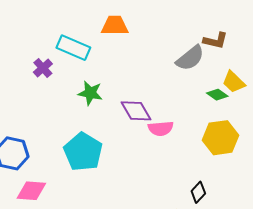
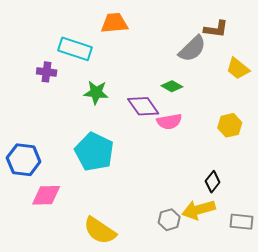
purple cross: (43, 68) -> (47, 72), turned -36
green diamond: (217, 95) -> (172, 86), moved
yellow hexagon: (220, 138) -> (230, 125), size x0.7

